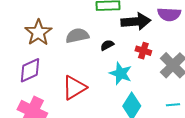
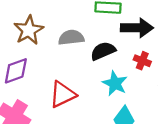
black semicircle: (107, 45) -> (103, 51), size x1.6

